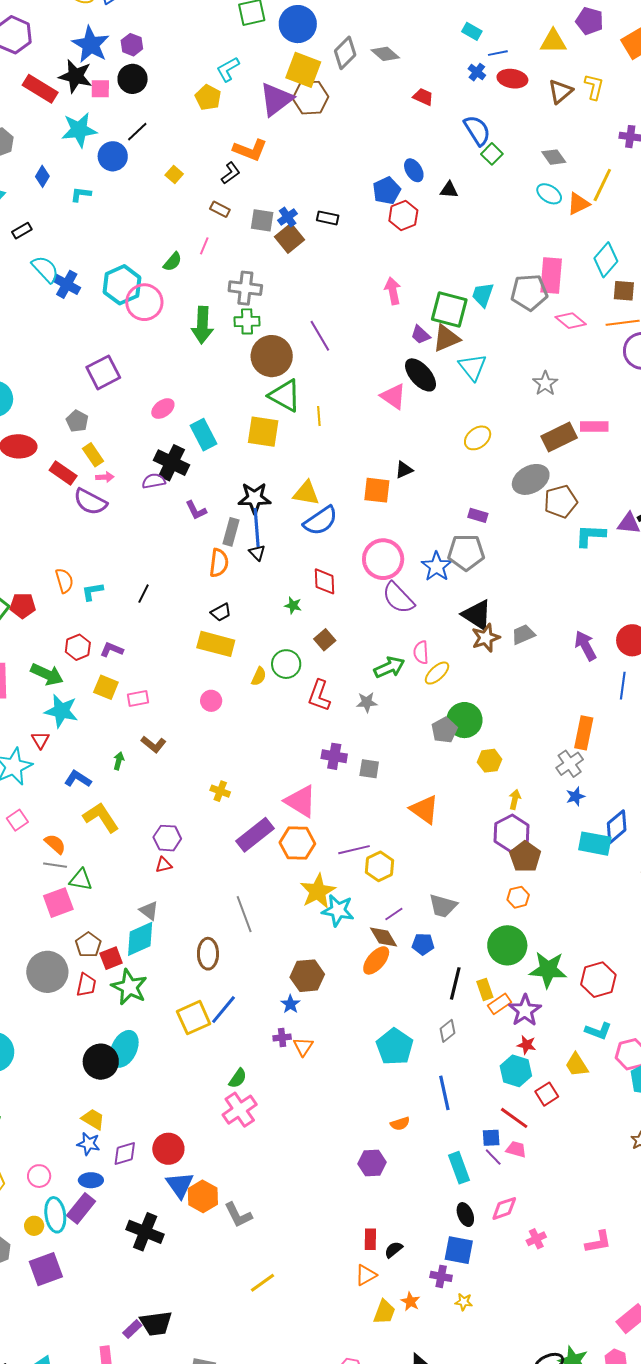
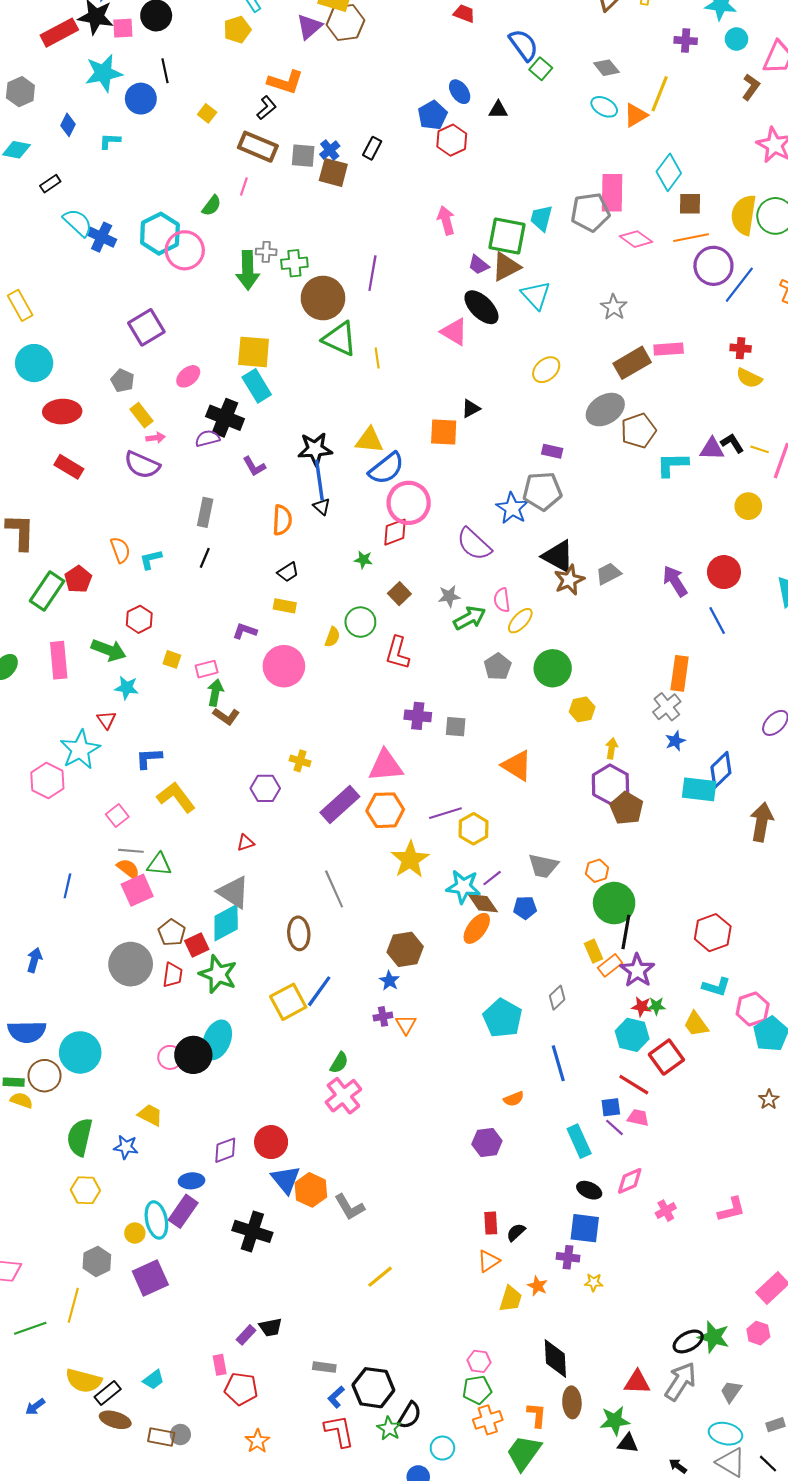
red rectangle: (40, 89) -> (59, 33), turned -56
yellow pentagon: (208, 97) -> (237, 30), turned 30
purple triangle: (276, 99) -> (309, 27), size x0.7
black line: (137, 132) -> (165, 71), turned -55
brown rectangle: (220, 209) -> (258, 147), size x1.8
black rectangle: (328, 218) -> (372, 148), turned -70
brown square: (289, 238) -> (333, 172), turned -32
gray cross: (245, 288) -> (266, 252), moved, size x0.6
purple line: (320, 336) -> (372, 273), turned 44
pink ellipse: (163, 409) -> (188, 376), moved
yellow square: (263, 432) -> (254, 352), moved
red rectangle: (63, 473) -> (69, 467), moved
gray rectangle: (231, 532) -> (205, 512), moved
pink circle: (383, 559) -> (409, 503), moved
red diamond: (325, 581) -> (395, 532), turned 76
red pentagon: (23, 606) -> (78, 579), turned -30
yellow rectangle: (216, 644) -> (285, 606), size x0.6
purple L-shape: (112, 650) -> (245, 631), moved
blue line: (623, 686) -> (717, 621), turned -32
yellow square: (106, 687) -> (172, 659), size x0.7
pink circle: (211, 701) -> (284, 666), size x1.8
gray star: (367, 702) -> (449, 596), moved
cyan star: (61, 711) -> (127, 688), size x0.7
gray pentagon: (444, 730) -> (498, 667), moved
green arrow: (119, 761) -> (215, 693), moved, size x1.4
blue L-shape: (78, 779) -> (149, 758), turned -32
pink triangle: (301, 801) -> (386, 766), turned -33
pink square: (17, 820) -> (117, 815), moved
purple hexagon: (167, 838) -> (265, 788), moved
orange semicircle: (55, 844) -> (128, 869), moved
orange hexagon: (518, 897) -> (597, 871), moved
cyan star: (338, 910) -> (463, 887), moved
gray triangle: (149, 911) -> (233, 892), size x1.6
green star: (548, 970) -> (656, 1006), moved, size x0.5
black line: (455, 983) -> (626, 932), moved
red square: (547, 1094) -> (666, 1057), size x1.4
yellow trapezoid: (93, 1119) -> (150, 1115), moved
blue star: (89, 1144) -> (126, 1147), moved
pink circle: (39, 1176) -> (170, 1057), moved
black ellipse: (465, 1215) -> (589, 1190), turned -40
black trapezoid: (156, 1323) -> (271, 1327), size x0.7

